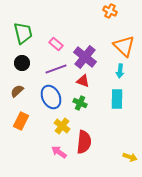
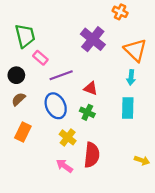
pink rectangle: (56, 44) -> (40, 58), moved
purple cross: (85, 57) -> (93, 39), moved
black circle: (22, 63) -> (16, 75), moved
yellow arrow: (130, 157) -> (142, 160), moved

